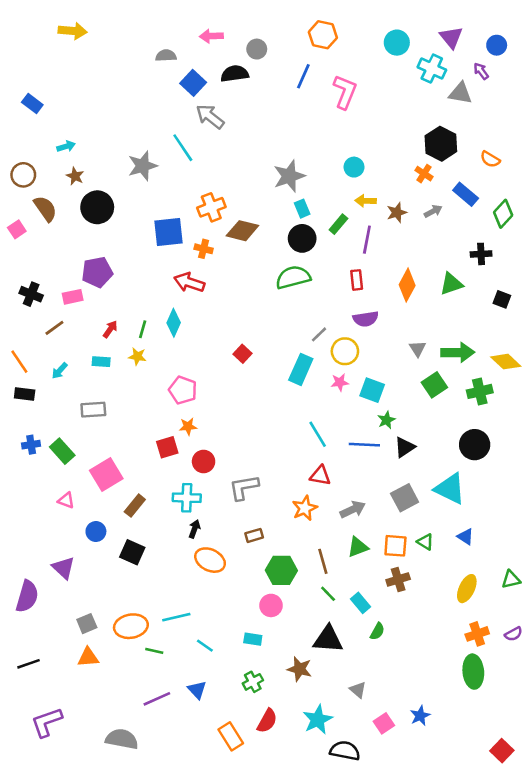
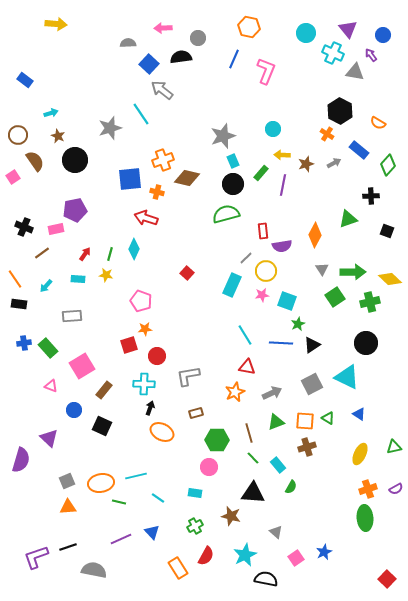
red rectangle: (357, 280) -> (263, 231), moved
orange diamond: (407, 285) -> (315, 235), moved
black line: (28, 664) -> (68, 547), moved

